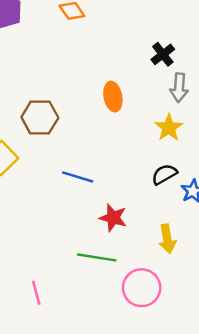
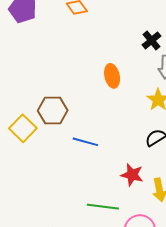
brown hexagon: (40, 117) -> (53, 111), moved
red star: (113, 218) -> (132, 175), moved

